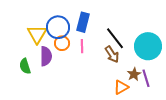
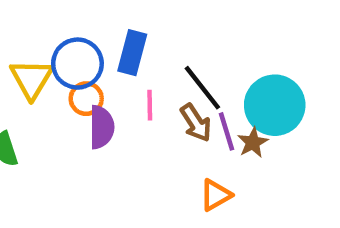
pink line: (82, 46) -> (150, 105), moved
purple semicircle: (46, 56) -> (102, 127), moved
brown star: (134, 74) -> (253, 142), moved
purple line: (146, 78) -> (226, 131), moved

